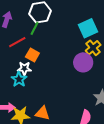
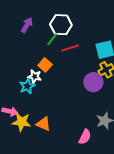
red line: (17, 42) -> (70, 48), moved

